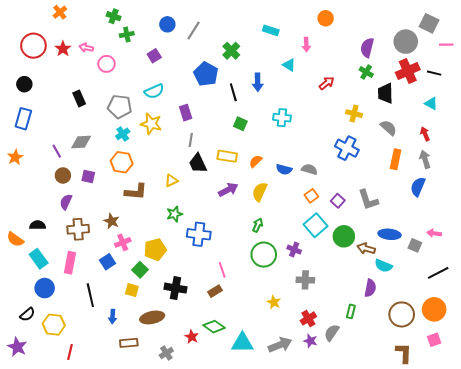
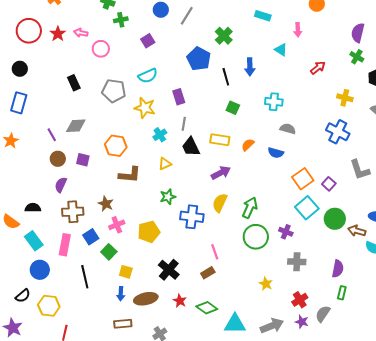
cyan cross: (123, 134) -> (160, 135), moved
gray semicircle: (309, 169) -> (288, 129), moved
yellow semicircle: (260, 192) -> (220, 203), moved
orange square: (311, 196) -> (303, 179), size x1.5
gray L-shape: (368, 200) -> (360, 170), moved
green arrow: (258, 225) -> (250, 208), size x1.5
blue square: (108, 262) -> (91, 237), moved
green square: (140, 270) -> (109, 252), moved
black cross: (175, 288) -> (169, 270), turned 30
purple semicircle: (370, 288) -> (338, 269), moved
blue arrow: (113, 316) -> (121, 294), moved
red star: (192, 337) -> (180, 301), moved

